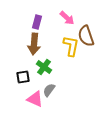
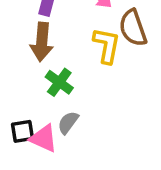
black square: (23, 77) -> (22, 131), moved

